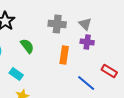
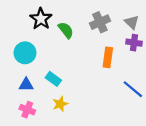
gray cross: (57, 24) -> (100, 22), turned -30
green semicircle: (27, 46) -> (66, 30), moved

